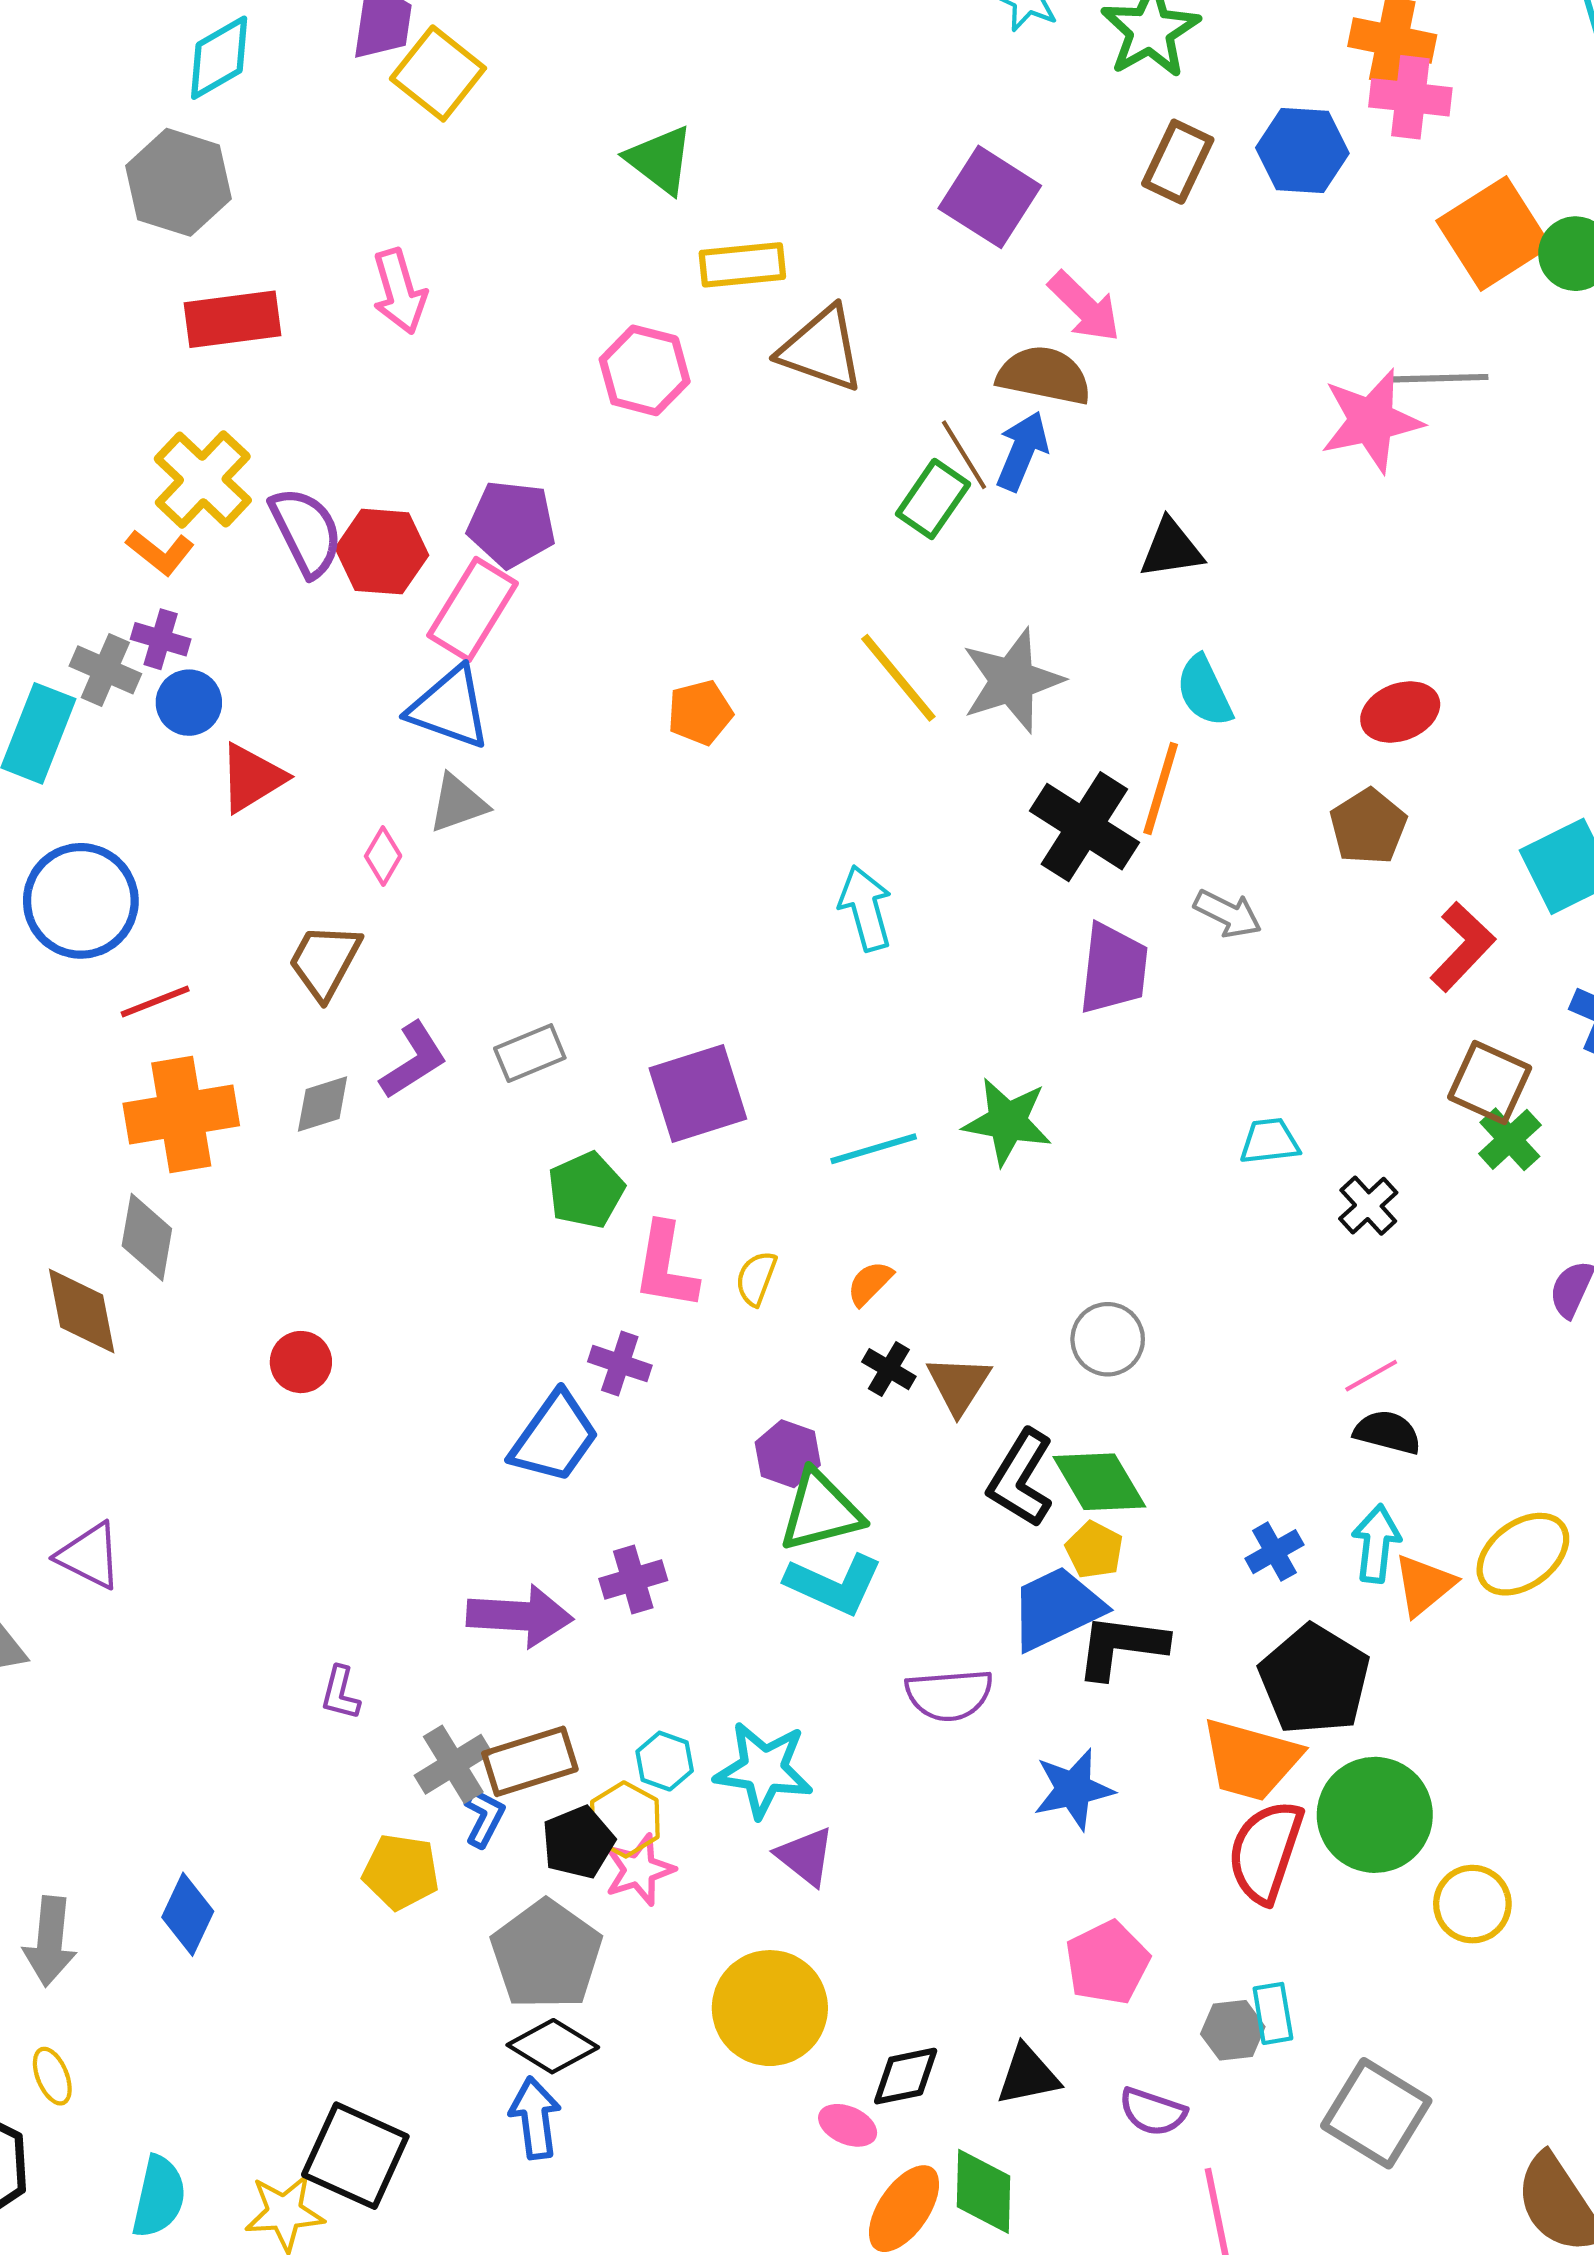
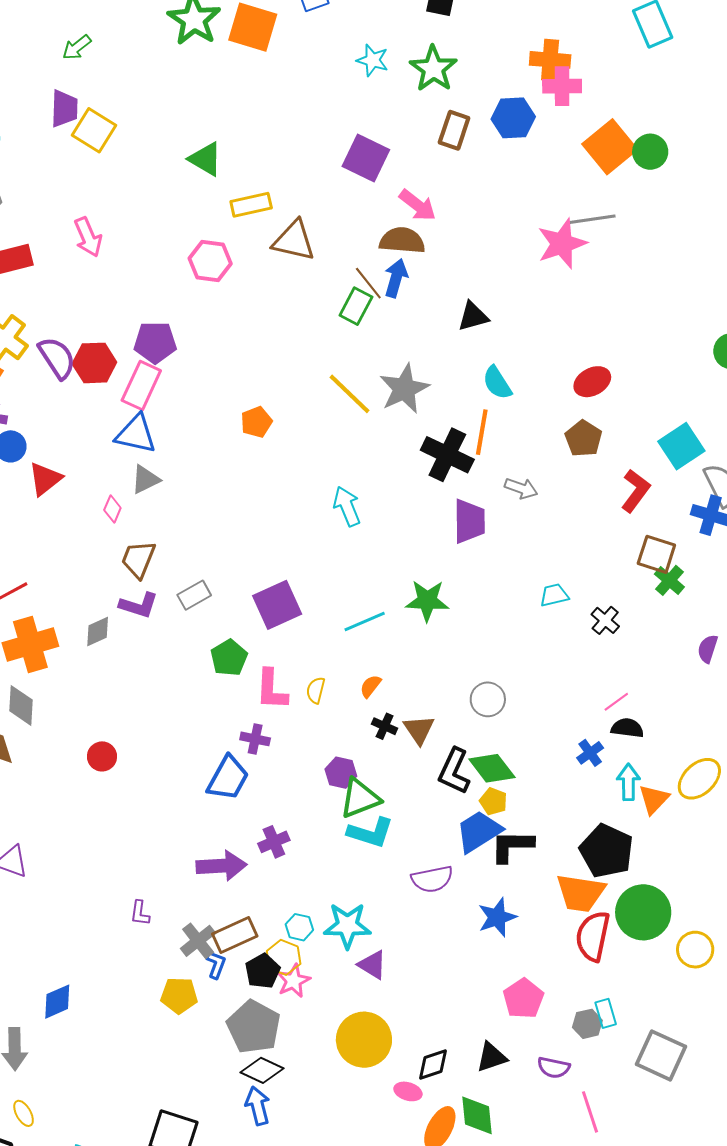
brown trapezoid: (325, 961) -> (138, 559), moved
purple L-shape: (414, 1060) -> (139, 605), turned 57
blue cross: (1274, 1552) -> (590, 753), moved
blue diamond: (188, 1914) -> (57, 1002), moved, turned 48

